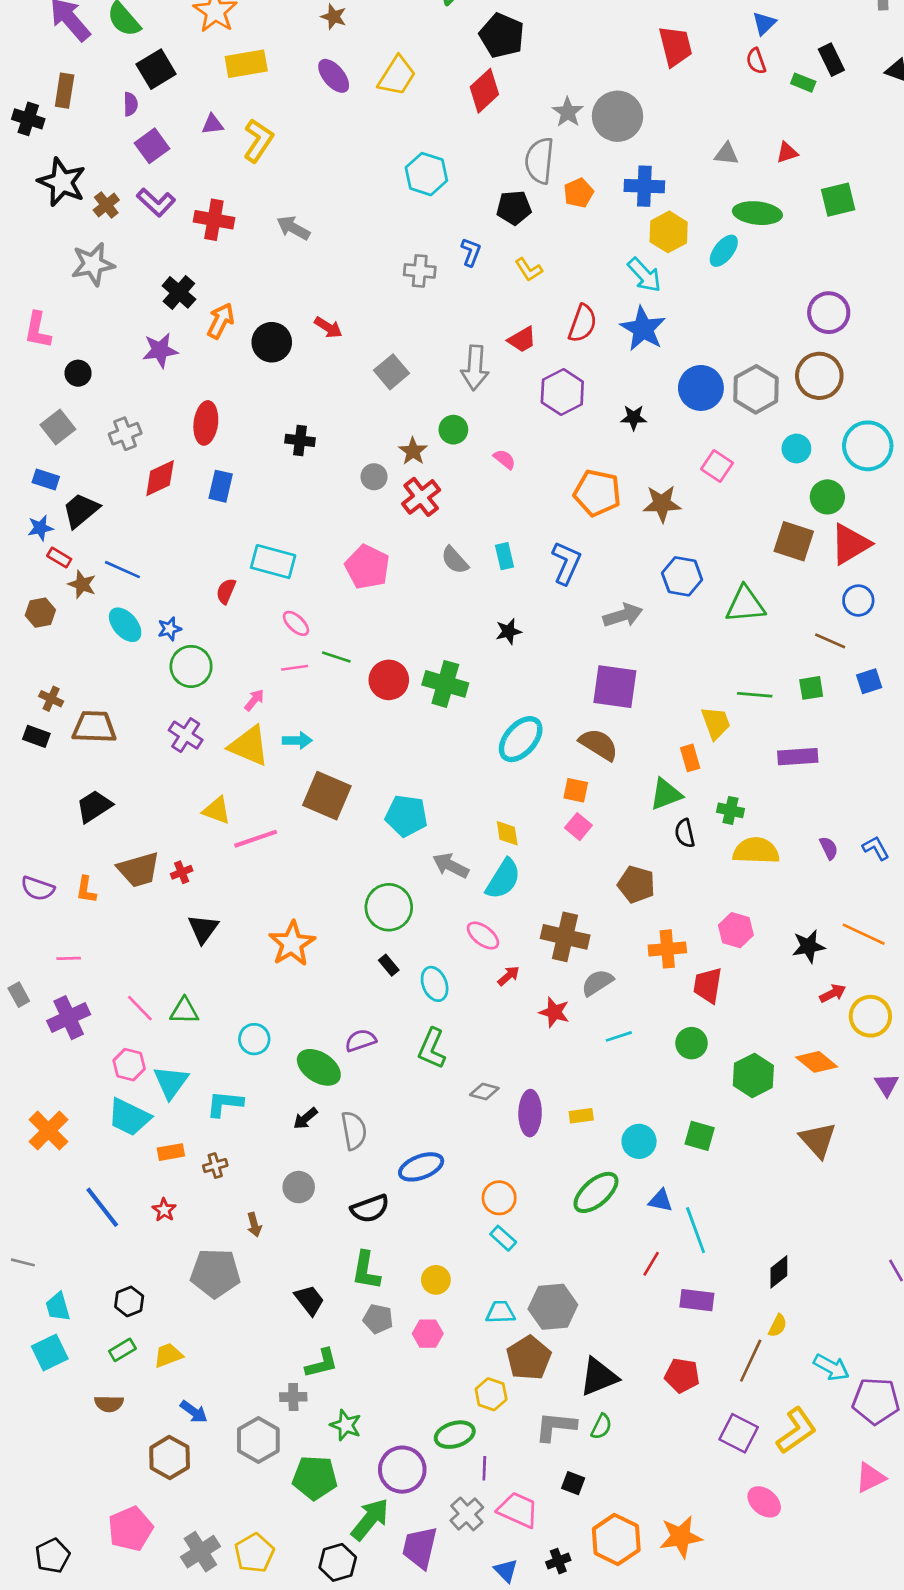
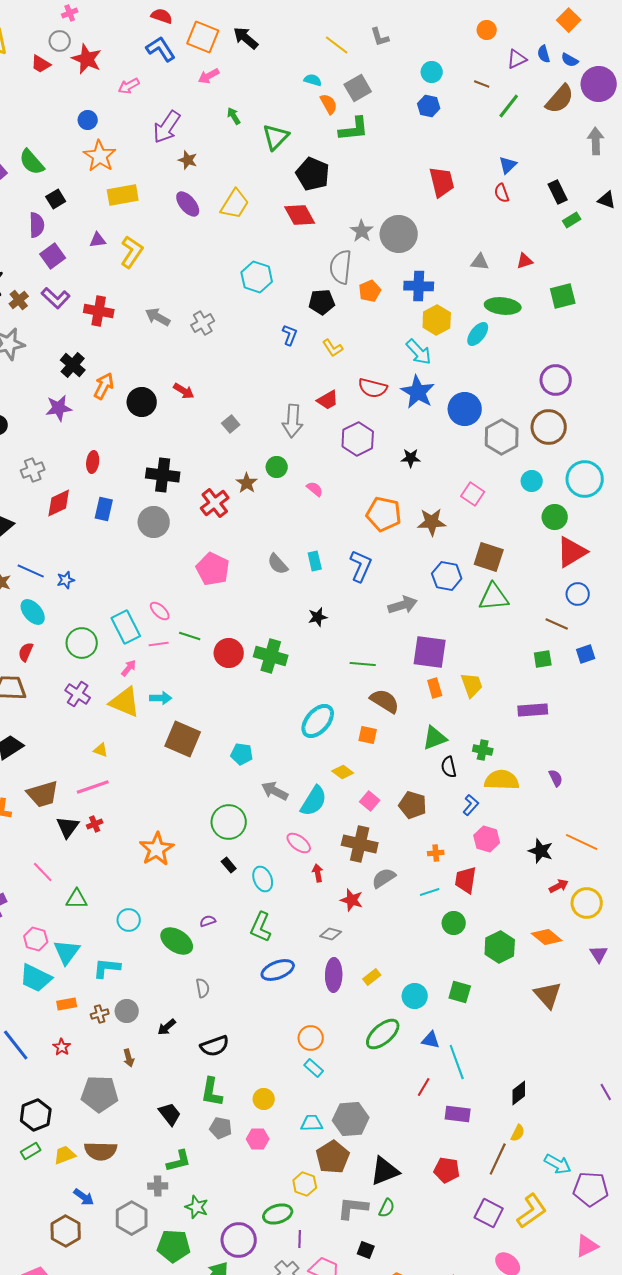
black square: (156, 69) -> (56, 199), size x0.7
green rectangle: (803, 83) -> (572, 220), moved, turned -54
red diamond: (484, 91) -> (300, 215), turned -76
purple semicircle: (131, 104) -> (37, 225), size x1.4
gray cross: (420, 271) -> (203, 323), moved, turned -35
red semicircle: (583, 323) -> (373, 388), turned 84
gray square: (391, 372) -> (231, 424), size x0.7
blue circle: (701, 388) -> (465, 409), moved
red ellipse: (206, 423) -> (93, 462), size x0.7
black cross: (300, 440) -> (163, 475), size x1.5
gray circle: (374, 477) -> (154, 522), moved, size x1.6
red cross: (421, 497) -> (215, 503), moved
brown square: (794, 541) -> (489, 557), moved
cyan rectangle: (273, 562) -> (126, 627), moved, turned 48
red semicircle: (226, 591) -> (26, 652), moved
blue star: (170, 629) -> (66, 580), moved
purple square: (615, 687) -> (430, 652), moved
green line: (755, 695) -> (363, 664), moved
cyan ellipse: (521, 739) -> (318, 721), moved
orange rectangle: (690, 758) -> (435, 688), moved
yellow triangle: (217, 810) -> (101, 750), size x0.7
cyan pentagon: (406, 816) -> (242, 754), size x0.7
pink square: (578, 827) -> (370, 801), moved
yellow diamond: (507, 833) -> (343, 772), moved, turned -45
pink line: (256, 839) -> (93, 787), moved
blue L-shape: (876, 848) -> (471, 805), moved, turned 70
red cross: (182, 872) -> (95, 824), moved
black triangle: (203, 929) -> (68, 827), moved
black star: (809, 946) -> (541, 851), turned 30
orange cross: (667, 949) -> (436, 853), size x0.6
red arrow: (509, 976) -> (318, 873), turned -60
pink line: (140, 1008) -> (43, 872), moved
cyan line: (619, 1036) -> (430, 892), moved
purple semicircle: (361, 1040) -> (208, 921), size x0.7
gray diamond: (484, 1092) -> (331, 934), moved
yellow rectangle: (581, 1116) -> (372, 977), turned -30
black arrow: (305, 1118) -> (167, 1027), moved
gray semicircle: (354, 1131) -> (203, 988), size x0.7
blue ellipse: (421, 1167) -> (278, 970), moved
gray circle: (299, 1187) -> (127, 1011), moved
black hexagon: (129, 1301) -> (36, 1115), size x1.4
brown semicircle: (109, 1404) -> (101, 1151), moved, size x1.5

